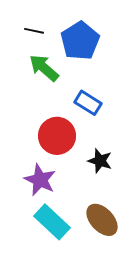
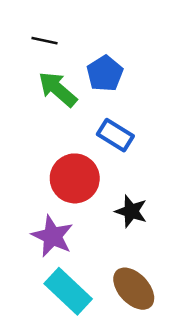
blue pentagon: (80, 41) -> (105, 73), moved, size x0.7

